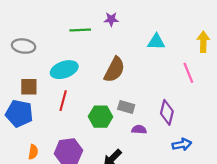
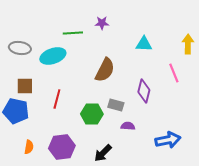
cyan ellipse: (64, 70) -> (53, 56), moved
purple diamond: (167, 112) -> (144, 91), moved
blue arrow: (182, 144) -> (168, 140), size x1.4

